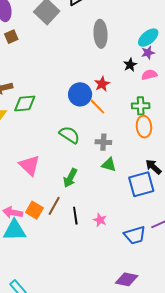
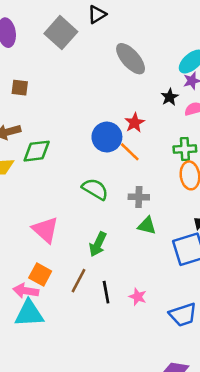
gray ellipse: (101, 34) -> (131, 59), turned -36
brown square: (11, 37) -> (20, 88), moved, turned 32
orange square: (34, 210) -> (40, 275), moved

